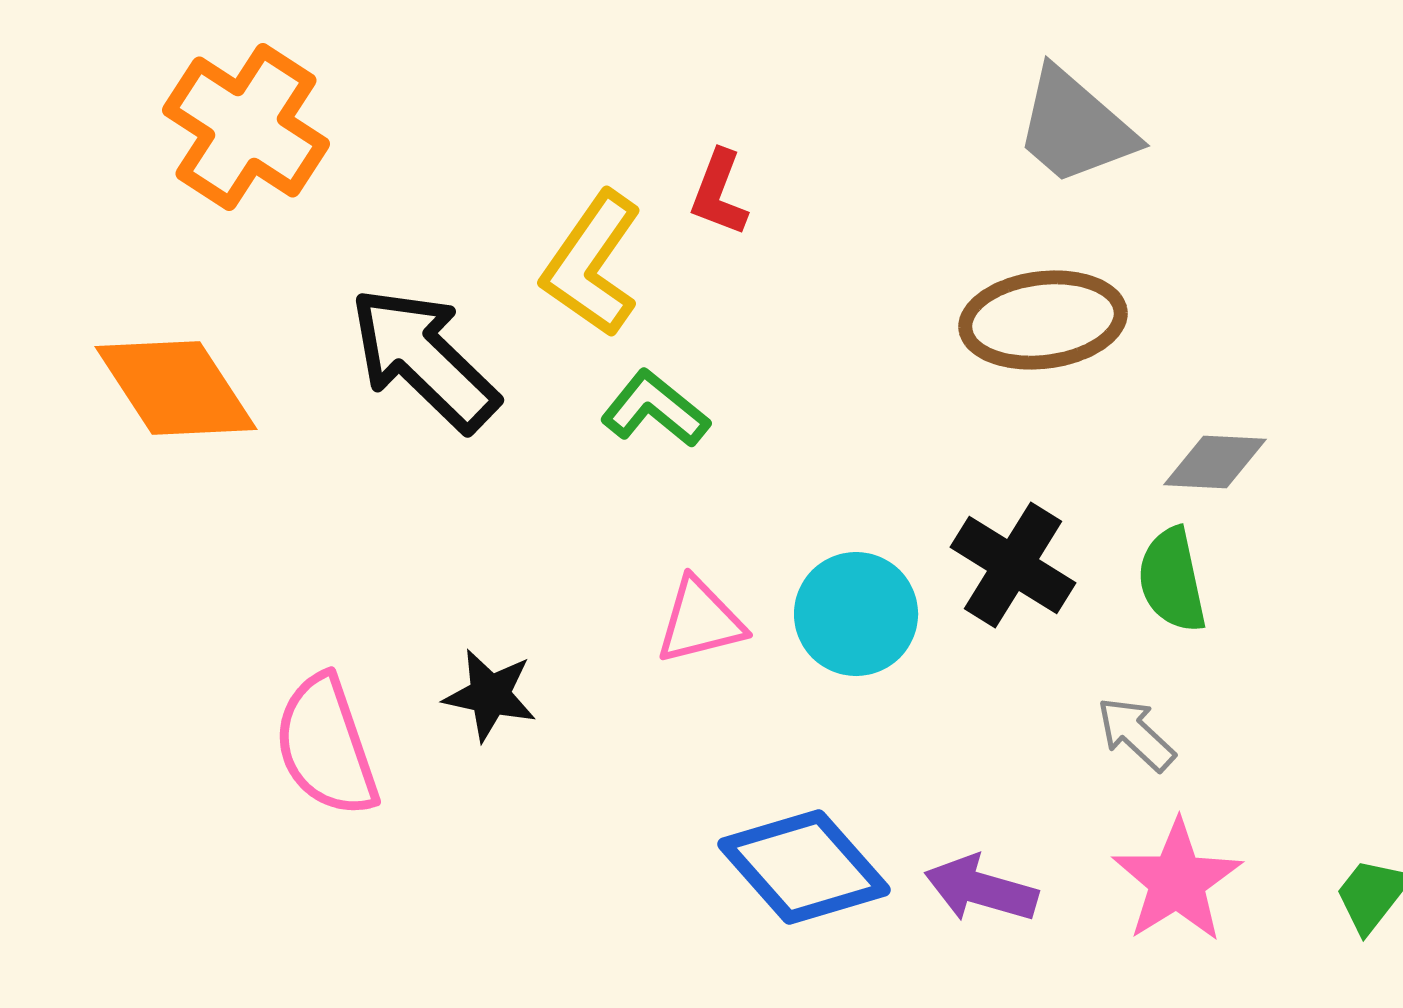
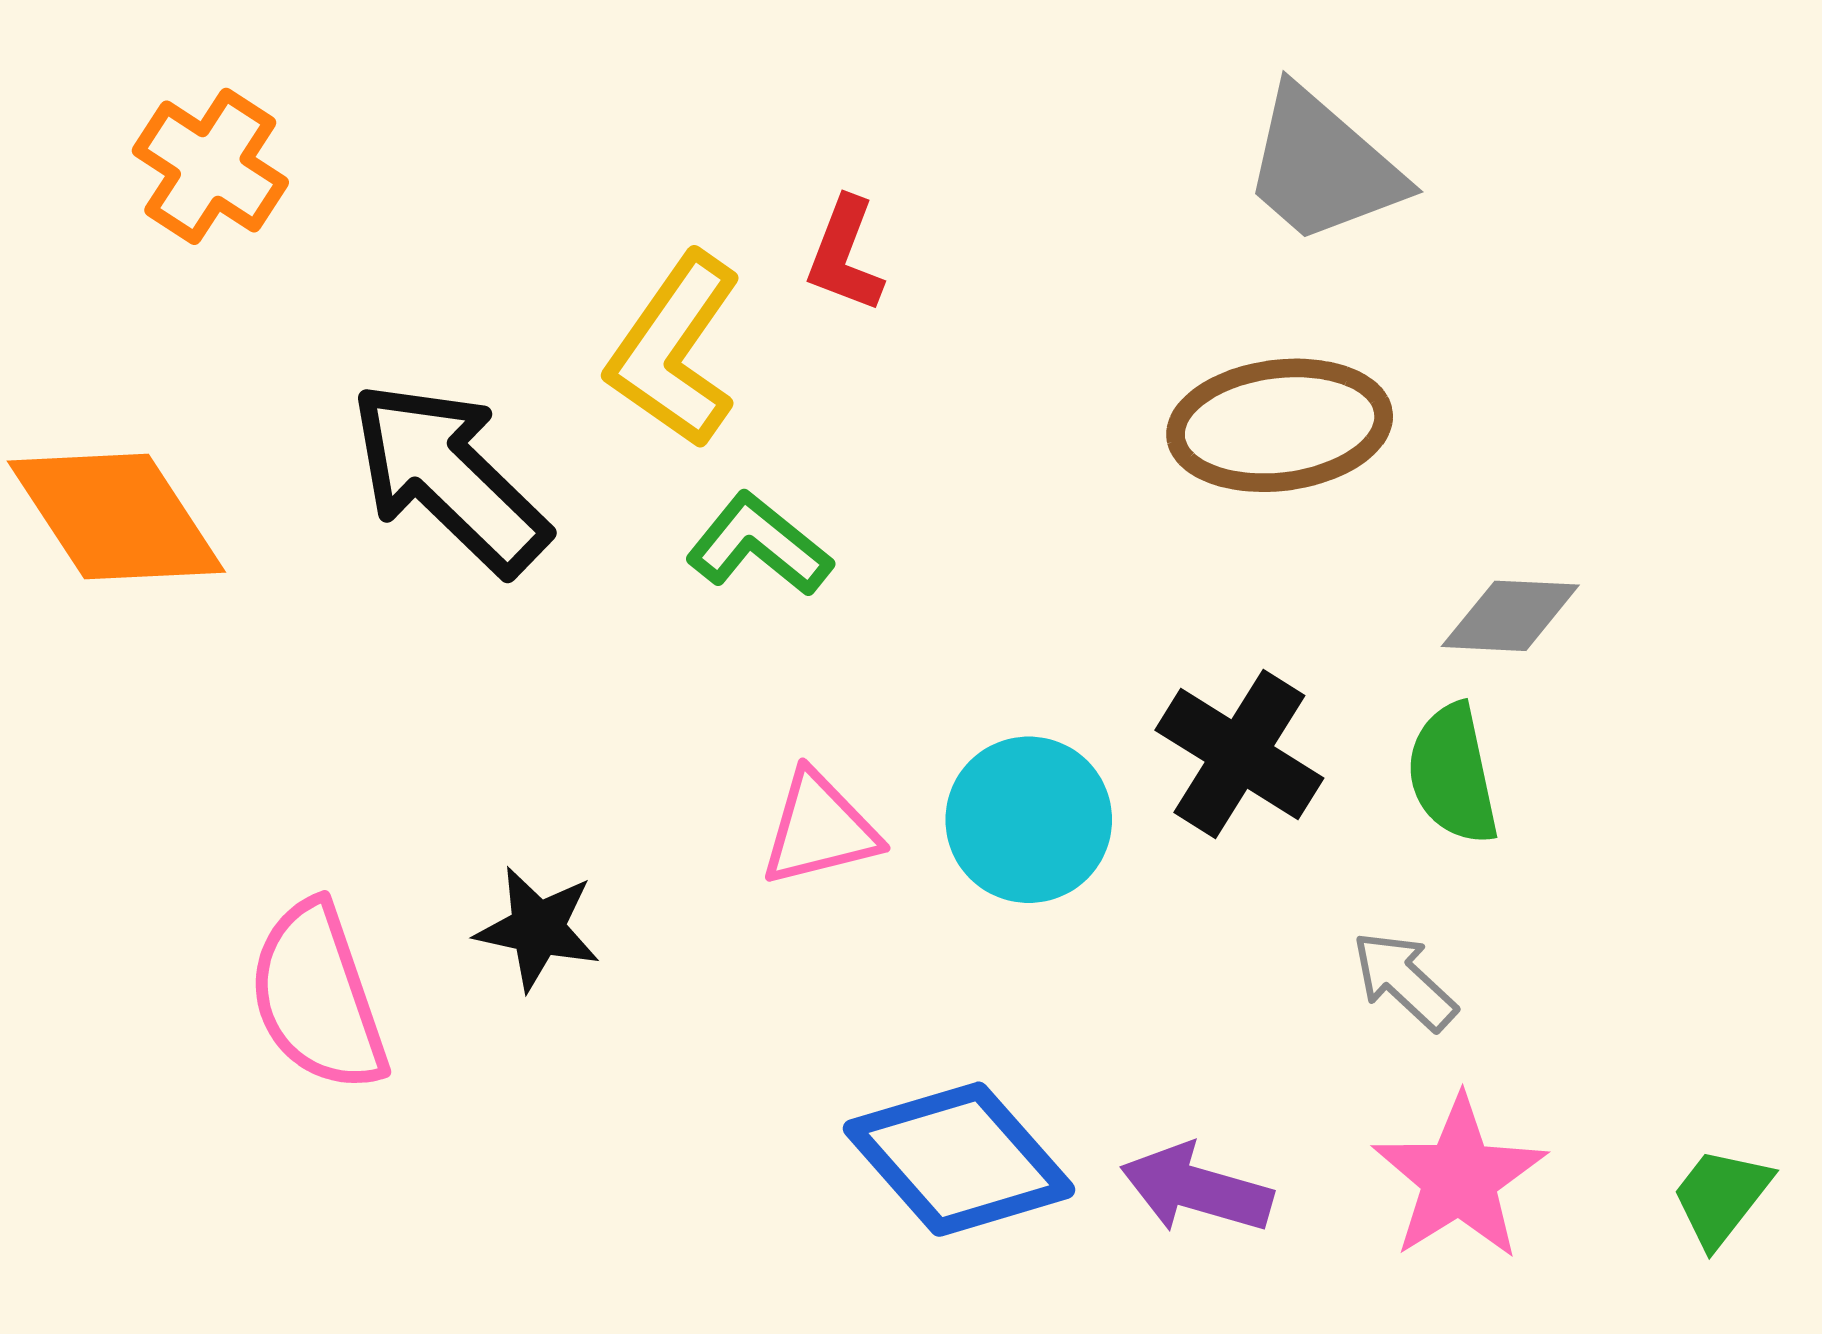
orange cross: (246, 127) -> (210, 166), size x0.7

